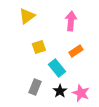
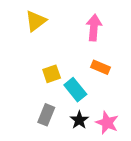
yellow square: (39, 47) -> (52, 74), moved
orange rectangle: (76, 51) -> (100, 67), turned 56

